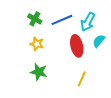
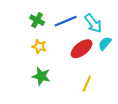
cyan arrow: (88, 22) -> (93, 23), turned -66
red ellipse: (77, 46) -> (82, 49), turned 65

